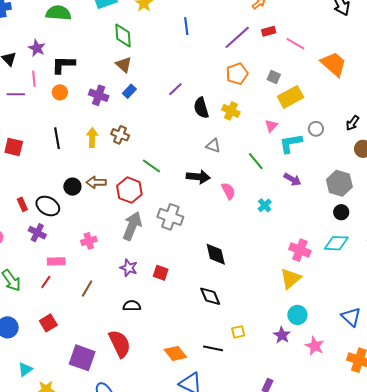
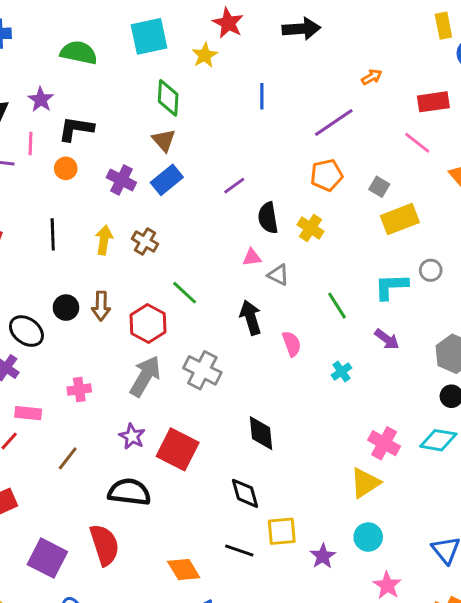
red rectangle: (269, 31) -> (433, 102), moved, size x1.5
blue rectangle: (129, 91) -> (167, 180), size x1.5
pink triangle: (271, 126) -> (252, 257), moved, turned 32
black arrow: (198, 177) -> (251, 317), turned -120
brown arrow: (96, 182) -> (101, 306), turned -96
red square: (161, 273) -> (178, 449), size x1.8
black semicircle: (132, 306) -> (129, 492), size x1.6
yellow square: (238, 332) -> (282, 531), moved, size x1.5
purple star: (282, 335) -> (323, 556), moved
black line: (213, 348) -> (239, 550), moved

